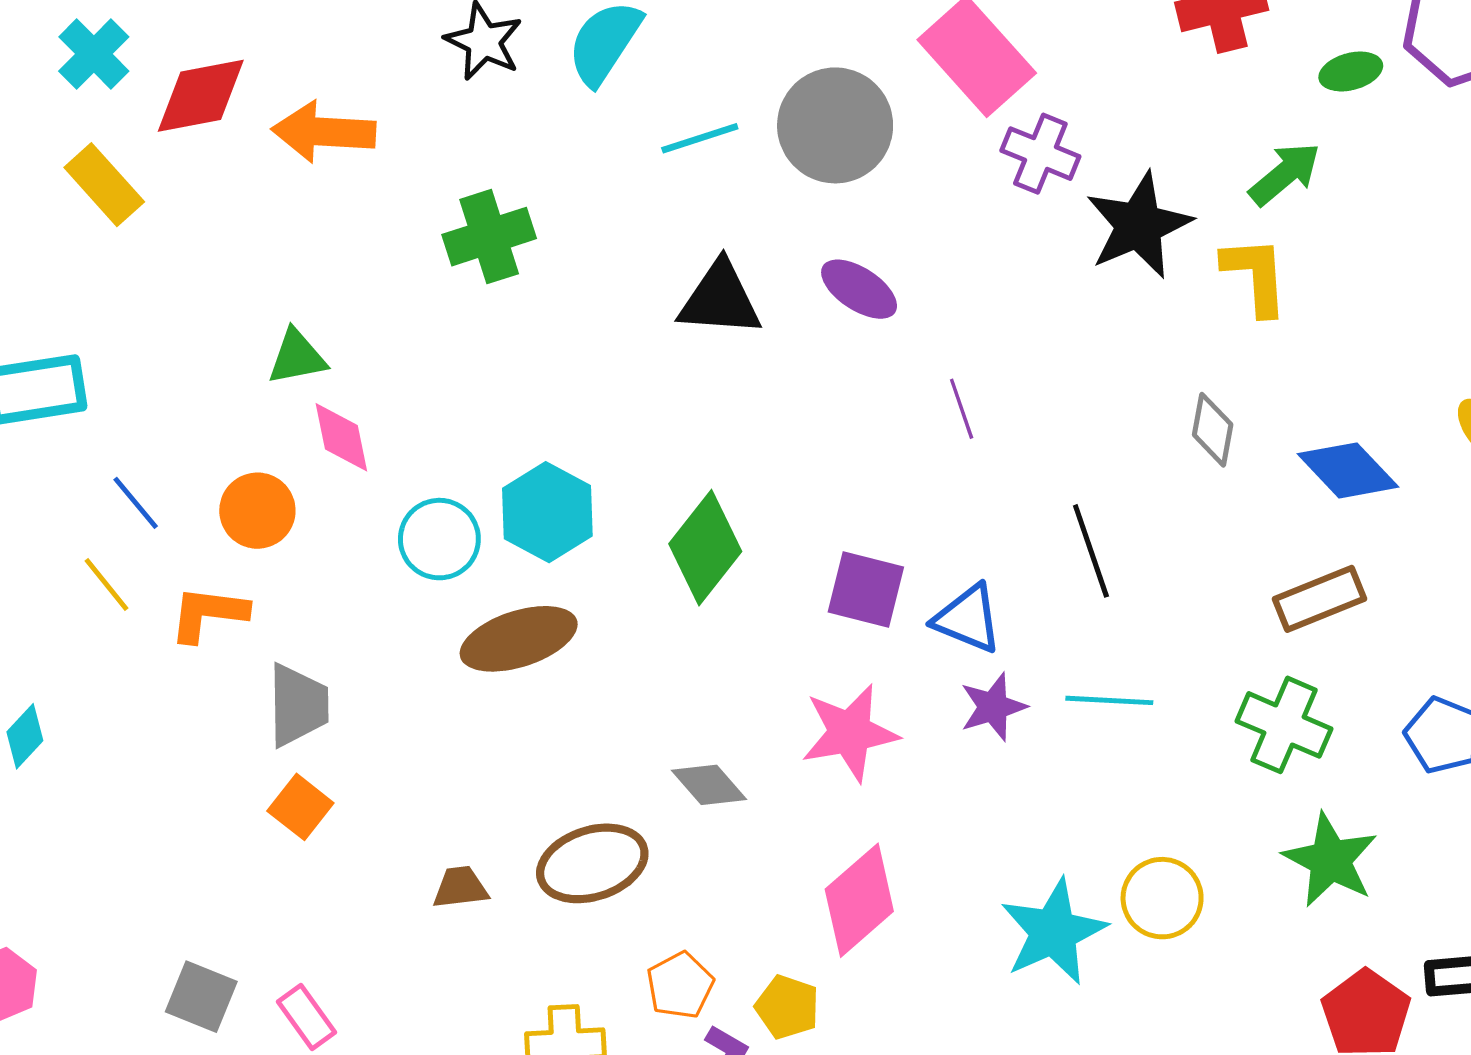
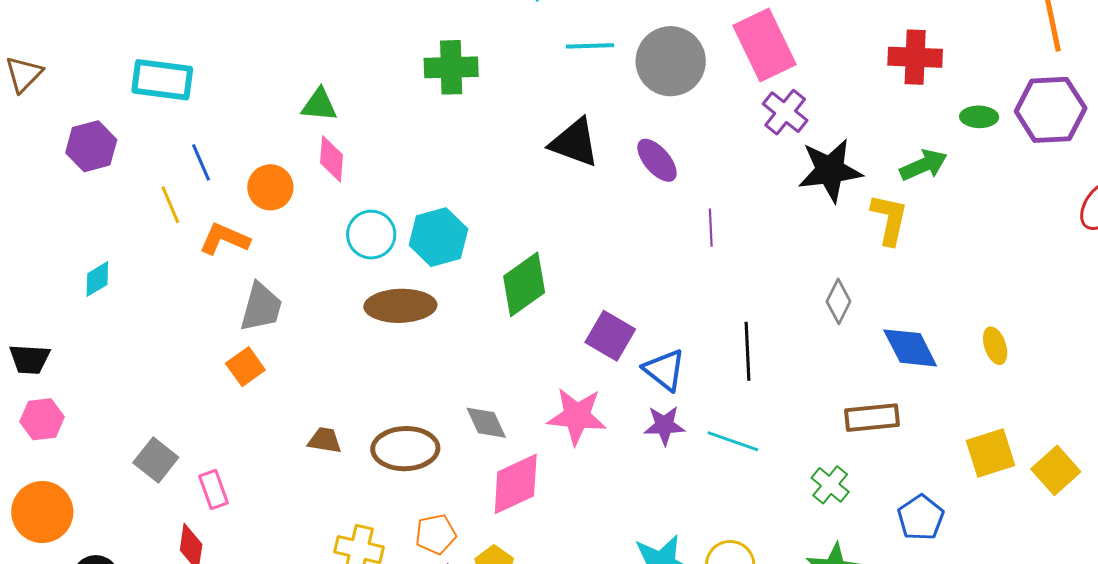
purple line: (962, 409) -> (711, 228), moved
green cross: (1284, 725) -> (830, 485), size x0.7
pink diamond: (859, 900) -> (516, 484), moved

